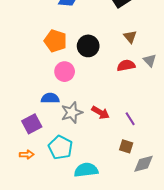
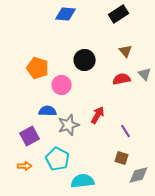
orange pentagon: (55, 41) -> (38, 68), moved
red arrow: (100, 113) -> (98, 115), moved, turned -90

